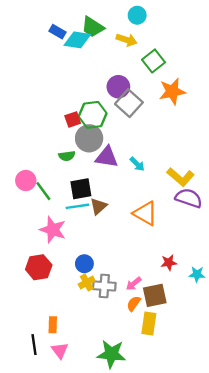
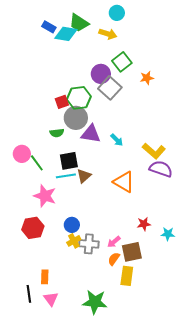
green square: (154, 61) -> (122, 62), moved
orange star: (172, 91) -> (147, 78), size x0.6

